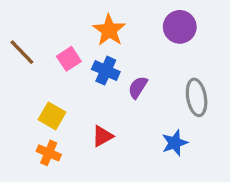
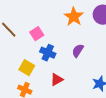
orange star: (109, 30) -> (74, 17), moved
blue cross: (106, 71) -> (48, 53), moved

